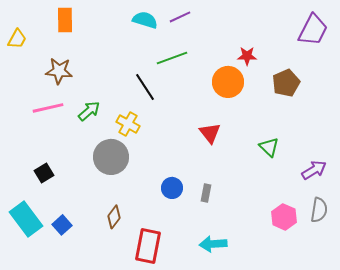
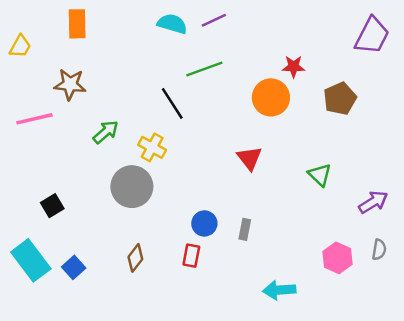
pink line: (48, 108) -> (34, 119), moved
gray semicircle: (319, 210) -> (379, 250), size x0.7
cyan arrow: (213, 244) -> (279, 290), moved
red rectangle: (148, 246) -> (191, 256), moved, size x0.6

